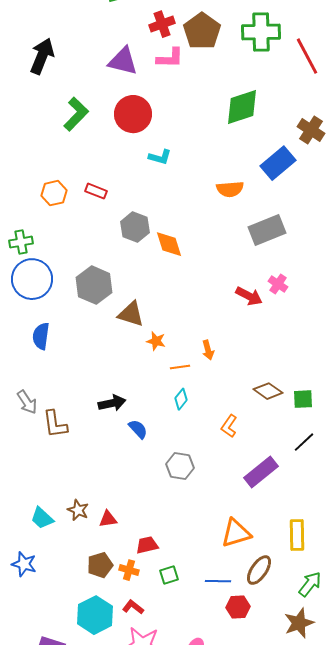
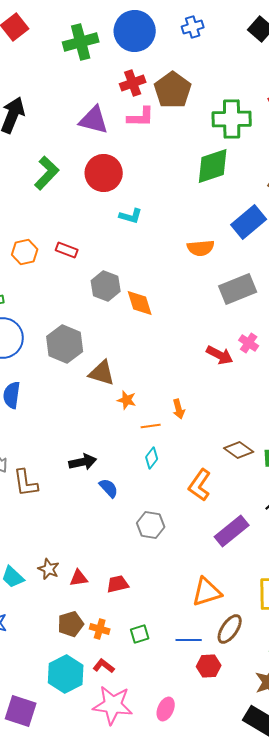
green cross: (261, 32) -> (232, 119), moved
orange L-shape: (229, 426) -> (200, 485), size x1.4
red trapezoid: (147, 545) -> (118, 584), moved

